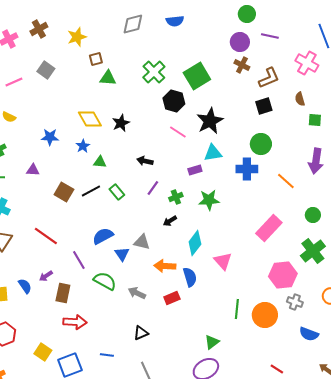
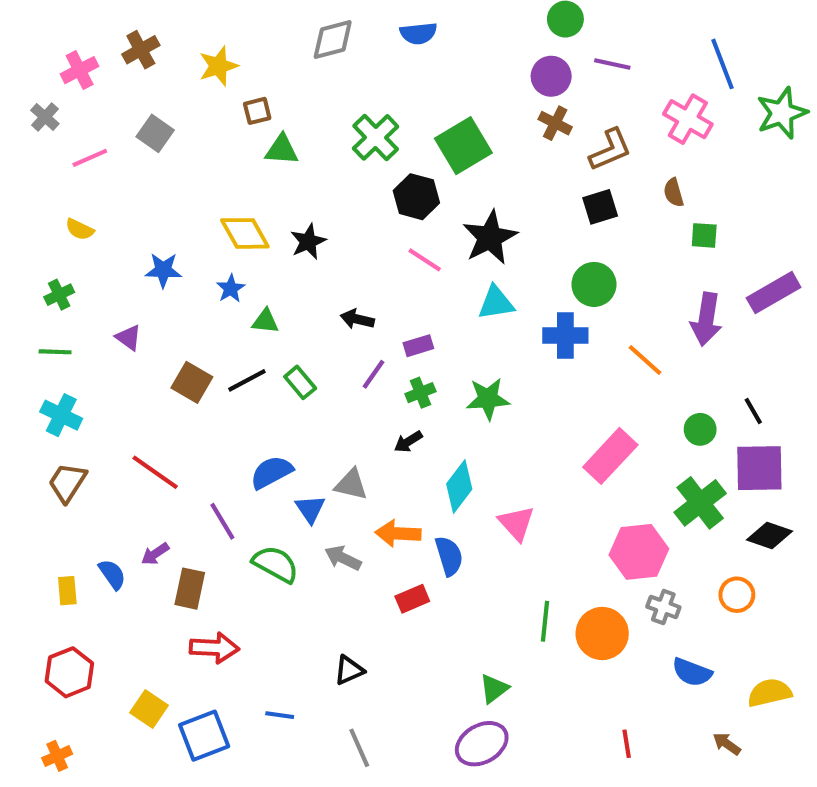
purple triangle: (33, 170) -> (129, 338), turned 32
purple rectangle: (195, 170) -> (418, 346), moved
gray arrow: (137, 293) -> (343, 558), moved
red line: (277, 369) -> (627, 744), turned 48

